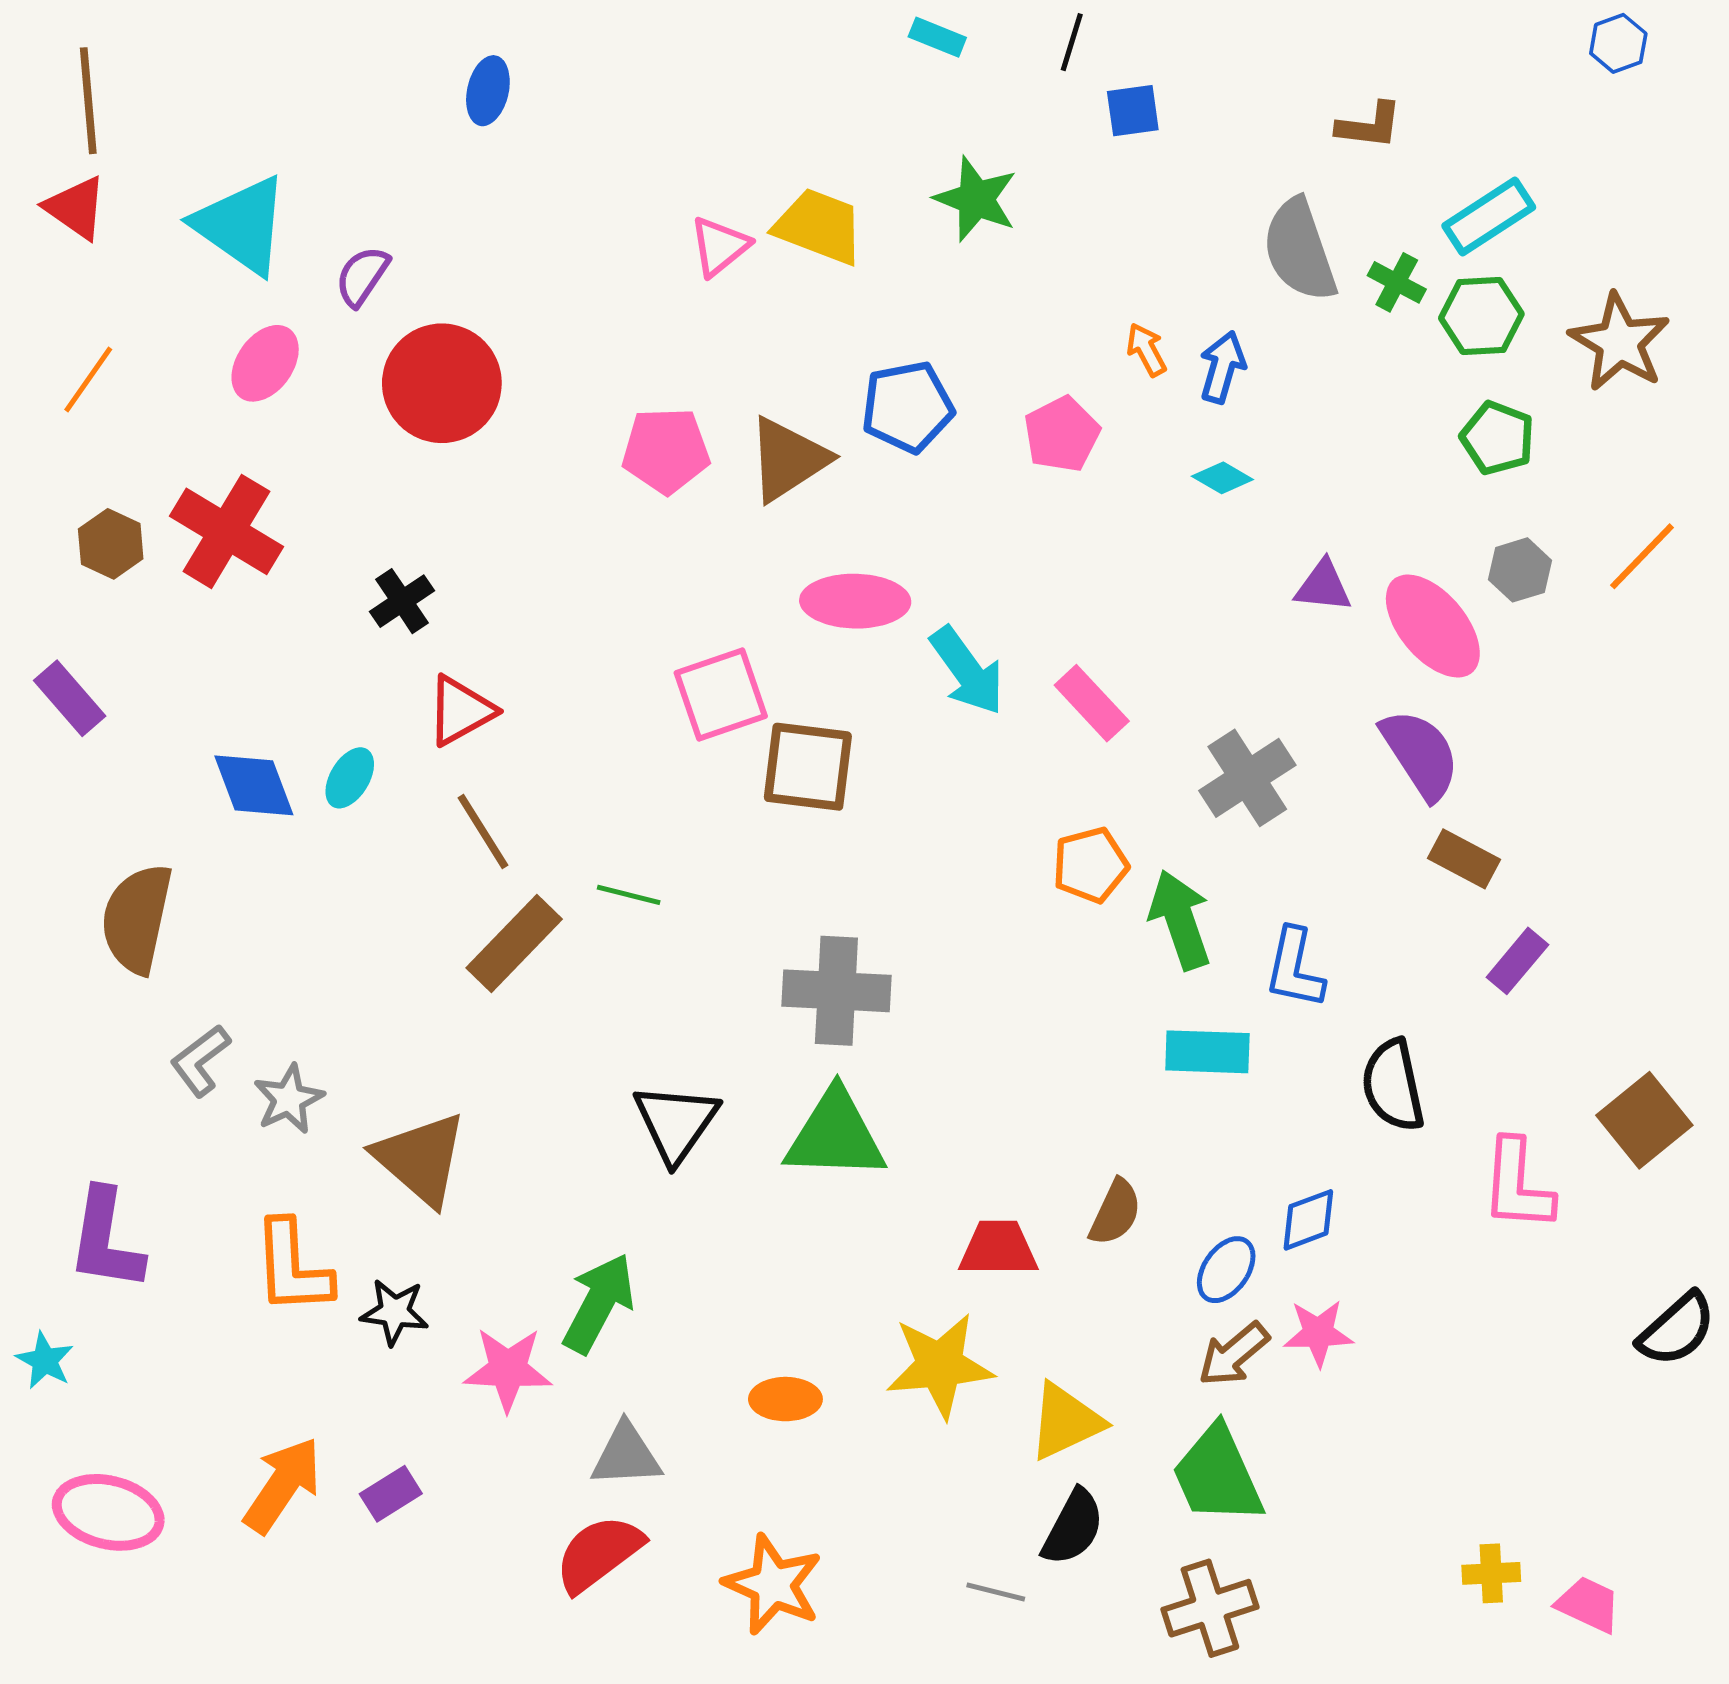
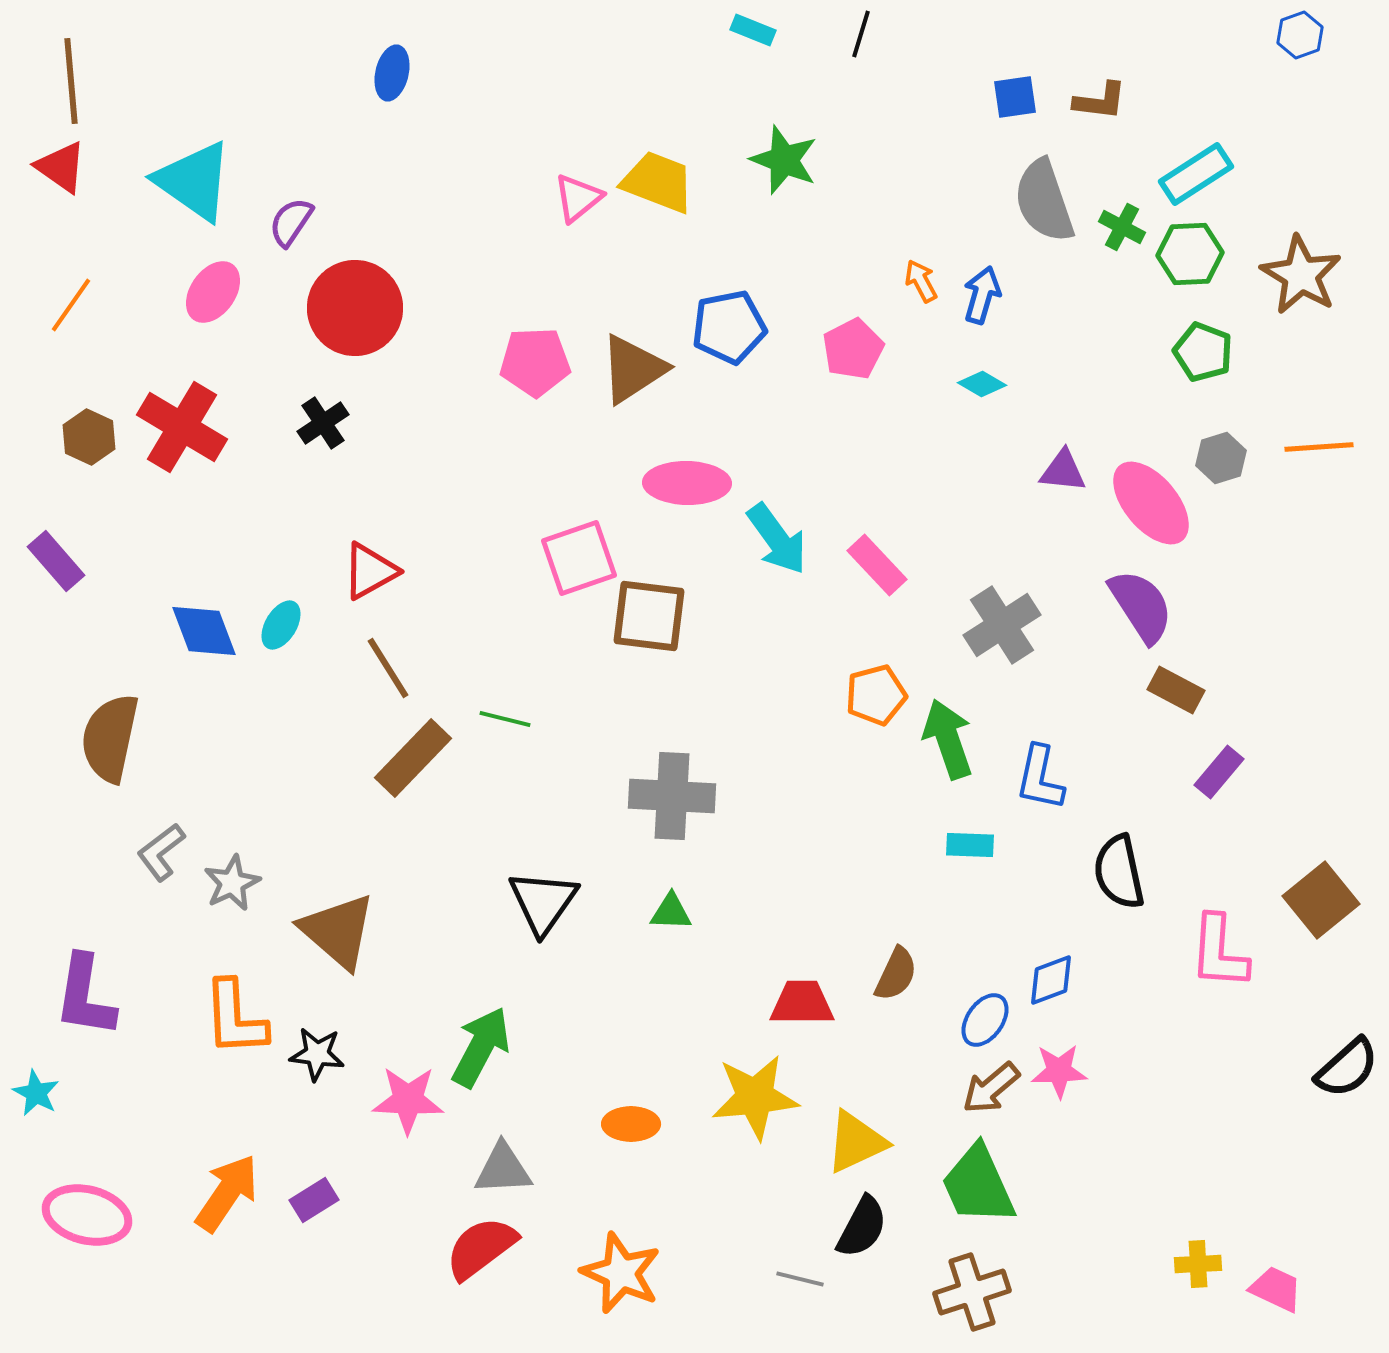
blue square: (1133, 111) -> (1015, 97), moved
orange line: (1642, 556) -> (1319, 447), turned 42
black cross: (402, 601) -> (323, 423), moved
cyan rectangle: (1207, 1052) -> (970, 845), size x0.7
green triangle: (835, 1135) -> (671, 912), size x0.5

